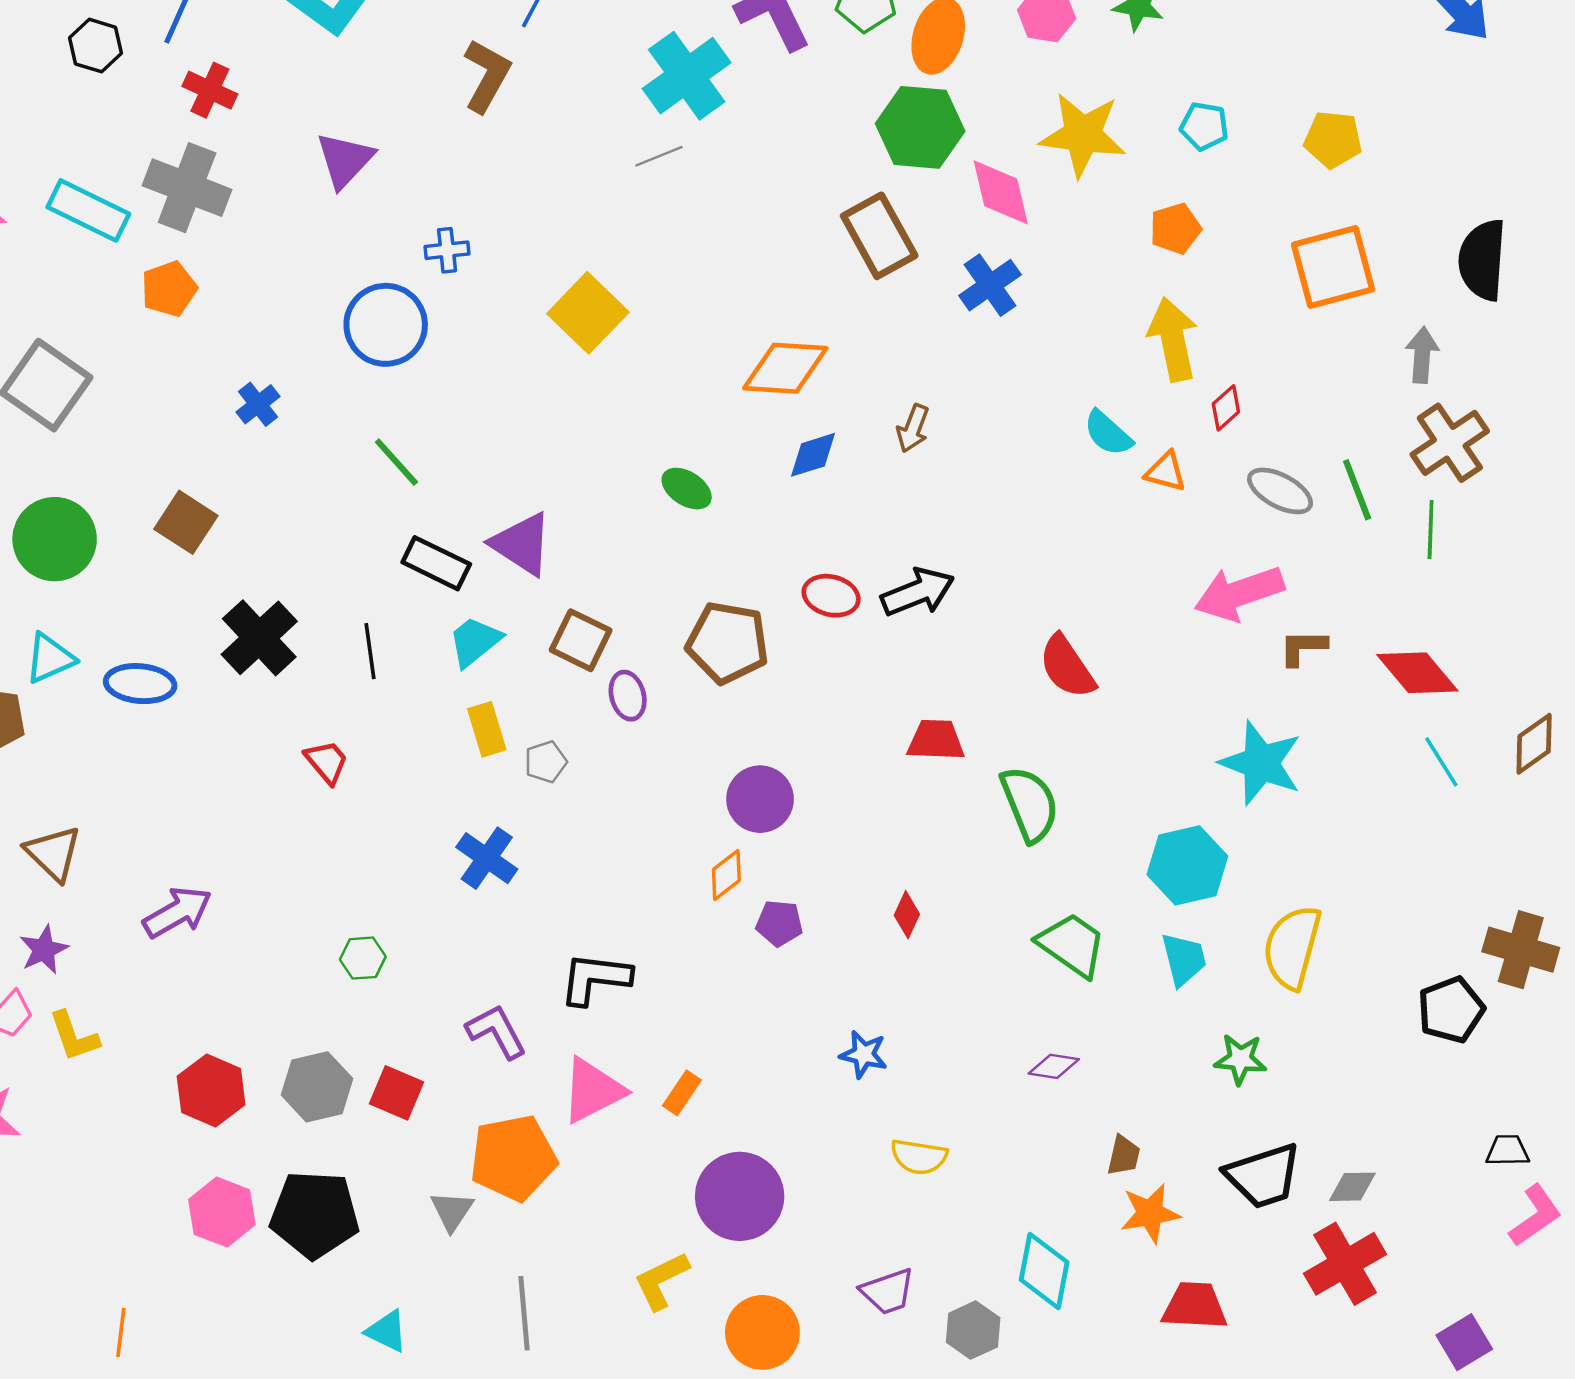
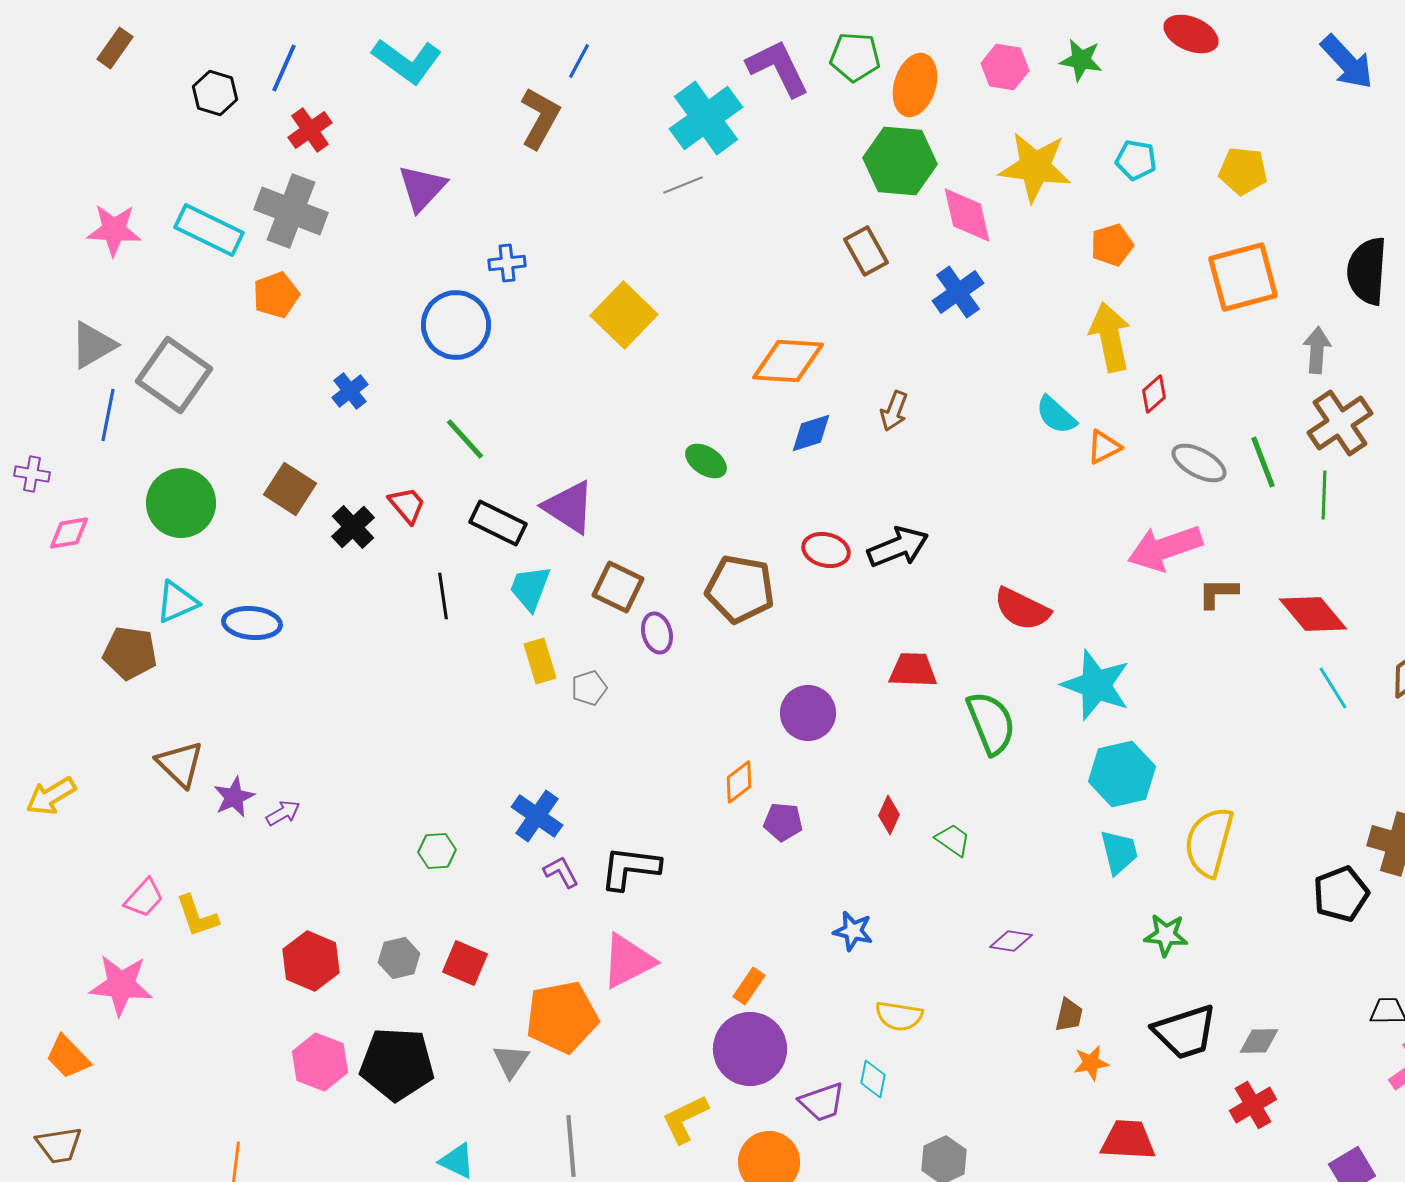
red cross: (210, 90) -> (310, 130), turned 30
brown rectangle: (879, 236) -> (866, 251), size x0.7
orange triangle: (1166, 472) -> (1104, 447), turned -42
black cross: (259, 638) -> (353, 527), moved, size x0.7
cyan trapezoid: (475, 641) -> (530, 588), turned -30
red semicircle: (1067, 667) -> (1022, 609), turned -30
red trapezoid: (327, 762) -> (407, 505), moved
cyan star: (1261, 763) -> (1096, 685), moved
purple circle: (760, 799) -> (808, 713), moved
blue cross: (487, 858) -> (537, 816), moved
purple arrow: (177, 912) -> (283, 813), size x0.6
green trapezoid: (1072, 945) -> (953, 840), moved, size x0.6
purple star: (44, 950) -> (234, 797), moved
purple L-shape: (496, 1031) -> (561, 872), moved, size x0.7
gray hexagon: (317, 1087) -> (399, 958), size x0.7
orange rectangle: (682, 1093) -> (749, 986), moved
orange star: (1150, 1213) -> (1091, 1063), size x0.7
red cross: (1345, 1264) -> (1253, 1105), size x0.7
cyan diamond: (1044, 1271) -> (873, 1079), moved, size x0.6
purple trapezoid: (888, 1291) -> (822, 1102), moved

